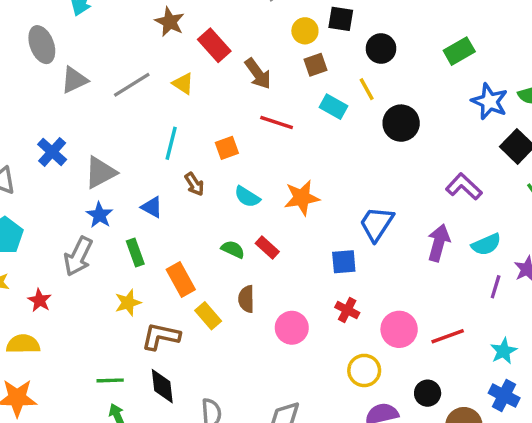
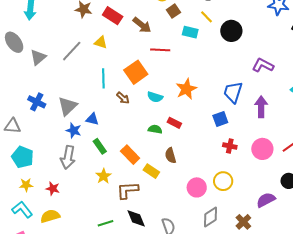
orange square: (227, 148) -> (136, 72), size x1.6
purple L-shape: (464, 187) -> (263, 65), moved
blue triangle: (152, 207) -> (92, 119), moved
purple arrow: (439, 243) -> (261, 107), moved
pink circle: (292, 328) -> (197, 187), moved
yellow circle: (364, 370) -> (223, 181), moved

